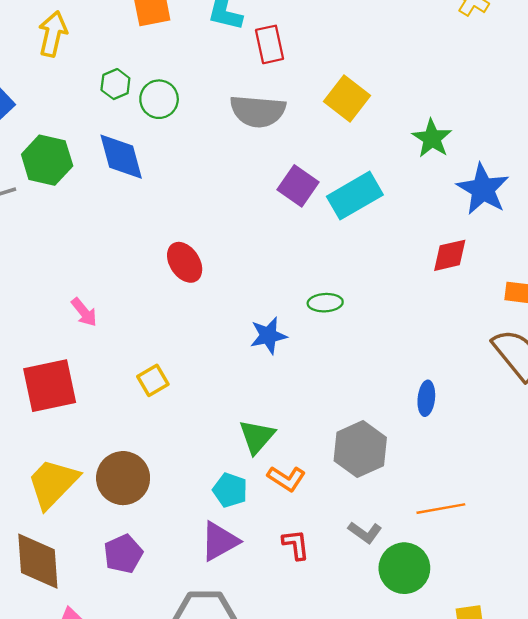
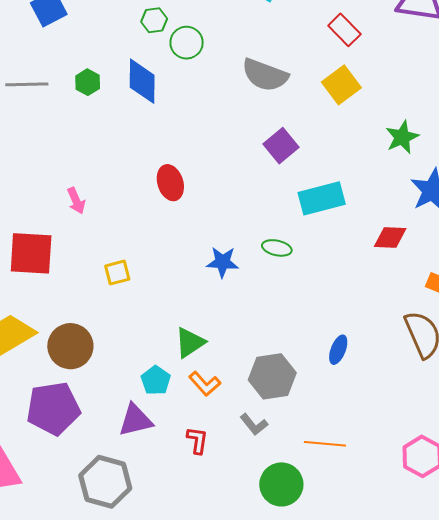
red rectangle: (270, 44) -> (344, 30), moved, turned -48
green hexagon: (47, 160) -> (88, 82), moved, size x0.6
cyan rectangle: (355, 196) -> (322, 198), moved
gray L-shape: (365, 532) -> (254, 424), moved
purple pentagon: (123, 554) -> (53, 408), size x1.6

